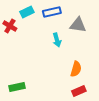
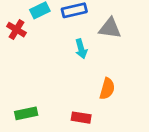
red rectangle: (79, 91) -> (81, 118), moved, turned 32

